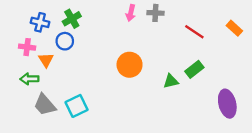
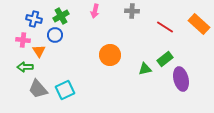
pink arrow: (131, 13) -> (95, 11), moved
orange rectangle: (234, 28) -> (199, 24), size x1.5
purple ellipse: (227, 104) -> (181, 79), moved

